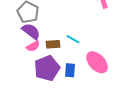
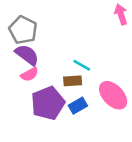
brown rectangle: (53, 44) -> (73, 81), moved
blue rectangle: (70, 70) -> (78, 106), turned 56

